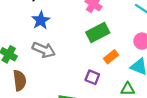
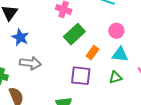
purple square: (92, 77) -> (81, 76), size x1.5

